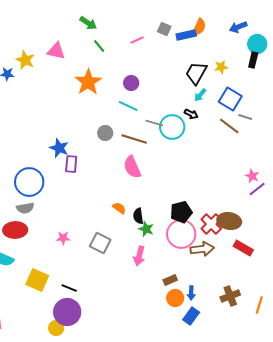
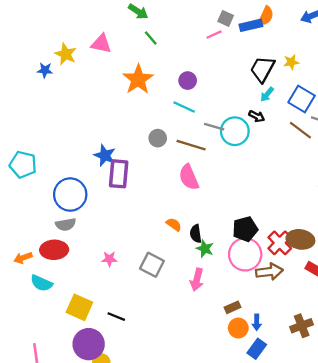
pink line: (137, 40) -> (214, 35), moved
purple rectangle: (71, 164) -> (119, 174), size x1.4
purple circle: (67, 312) -> (89, 344), moved

